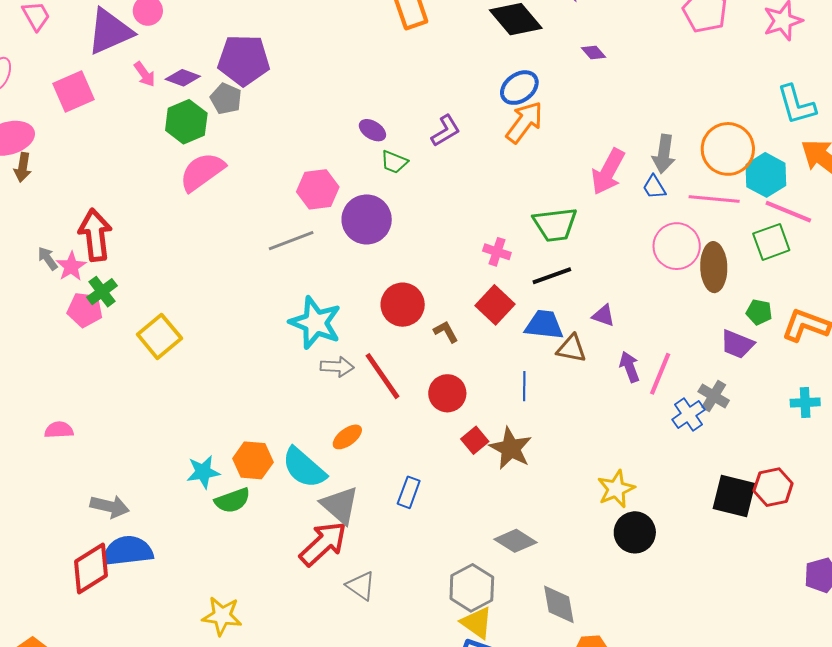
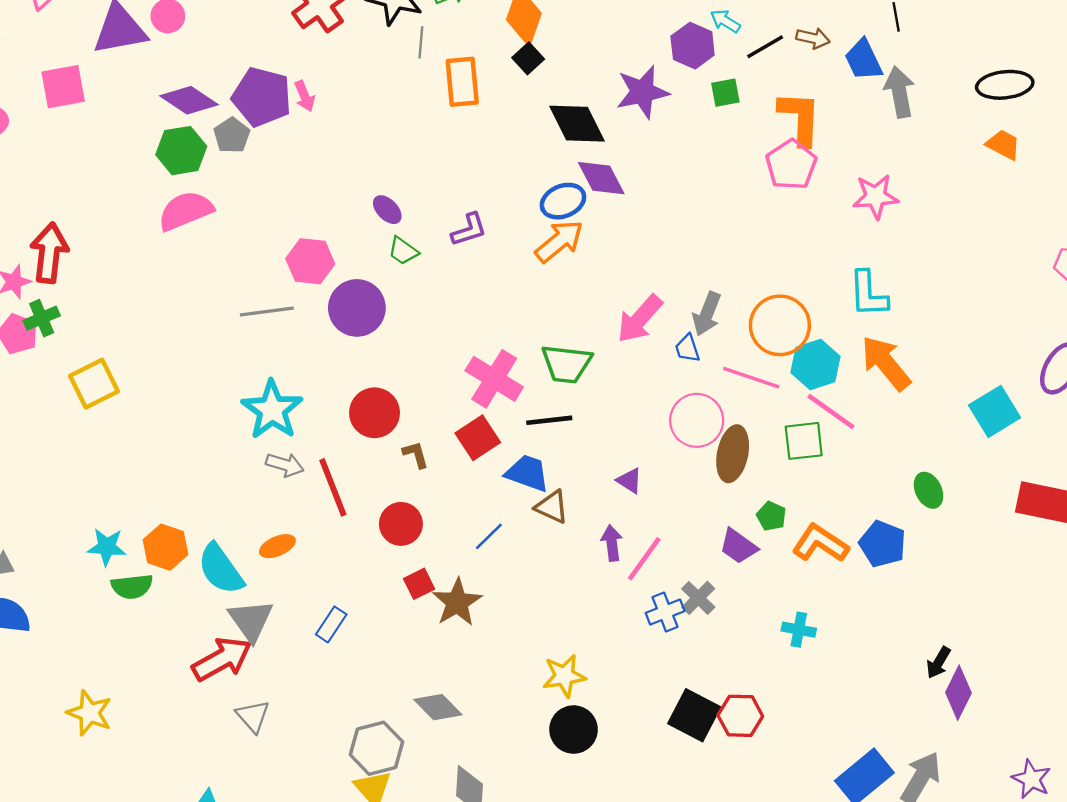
purple diamond: (593, 52) -> (601, 178), moved, size x1.8
pink arrow: (145, 74) -> (305, 96), moved
purple diamond: (183, 78) -> (189, 100), size x1.4
pink cross: (497, 252) -> (494, 379), size x1.8
purple triangle: (603, 316) -> (630, 481), moved
blue line: (524, 386) -> (489, 536), turned 32

